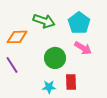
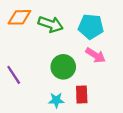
cyan pentagon: (79, 23) -> (91, 27), turned -30
orange diamond: (17, 37) -> (19, 17), moved

